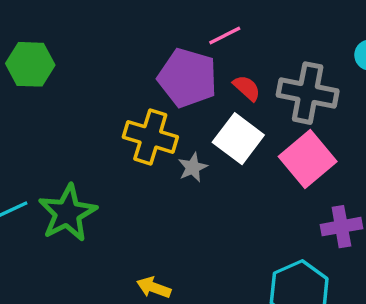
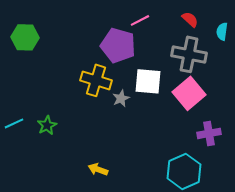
red semicircle: (247, 88) -> (190, 19), moved
white square: (238, 139) -> (148, 81), turned -32
green star: (67, 213) -> (47, 125), size x0.6

